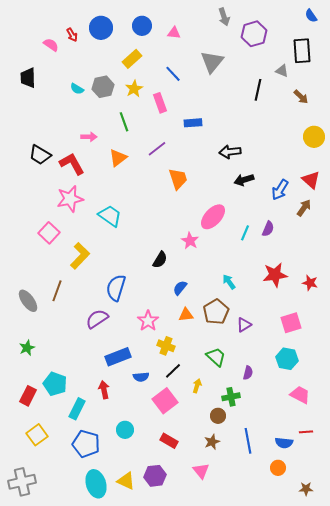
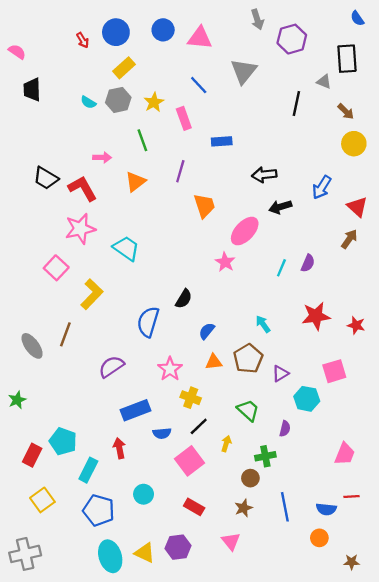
pink triangle: (174, 33) -> (200, 38), size x1.6
pink semicircle: (51, 45) -> (17, 52), moved
yellow rectangle: (132, 59) -> (124, 68), moved
yellow circle: (314, 137) -> (354, 144), moved
purple line: (157, 149) -> (180, 171), turned -36
blue arrow: (280, 190) -> (322, 187), moved
pink ellipse: (213, 217) -> (245, 231), moved
pink star: (190, 241) -> (225, 262), moved
blue semicircle: (116, 288) -> (148, 322), moved
green star: (27, 348) -> (17, 400), moved
cyan hexagon: (287, 359) -> (307, 399), moved
pink trapezoid: (300, 395) -> (345, 454), turned 85

